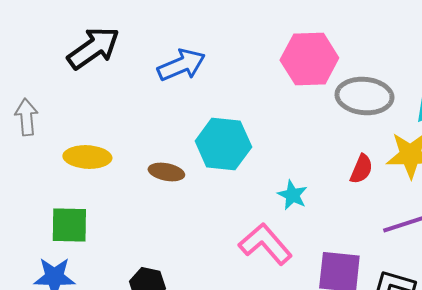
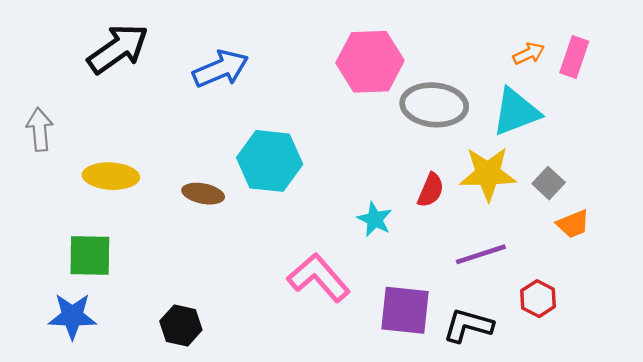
cyan star: (292, 195) -> (375, 219), moved

